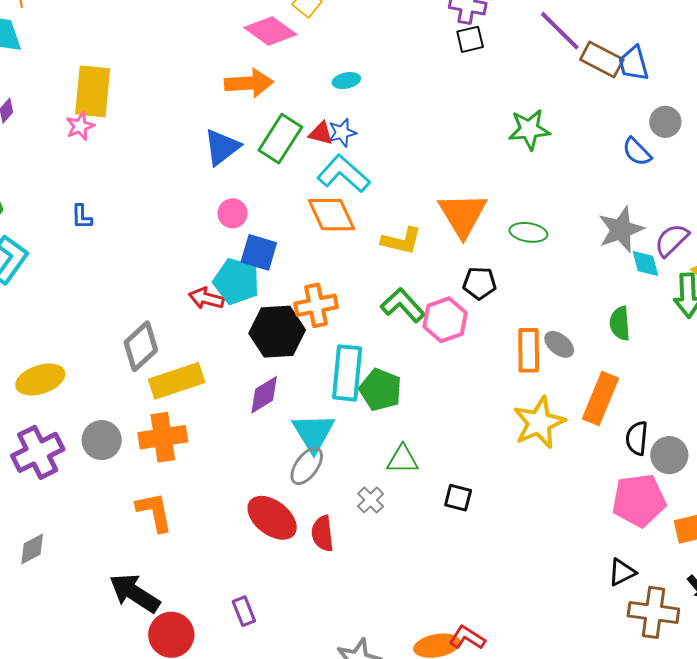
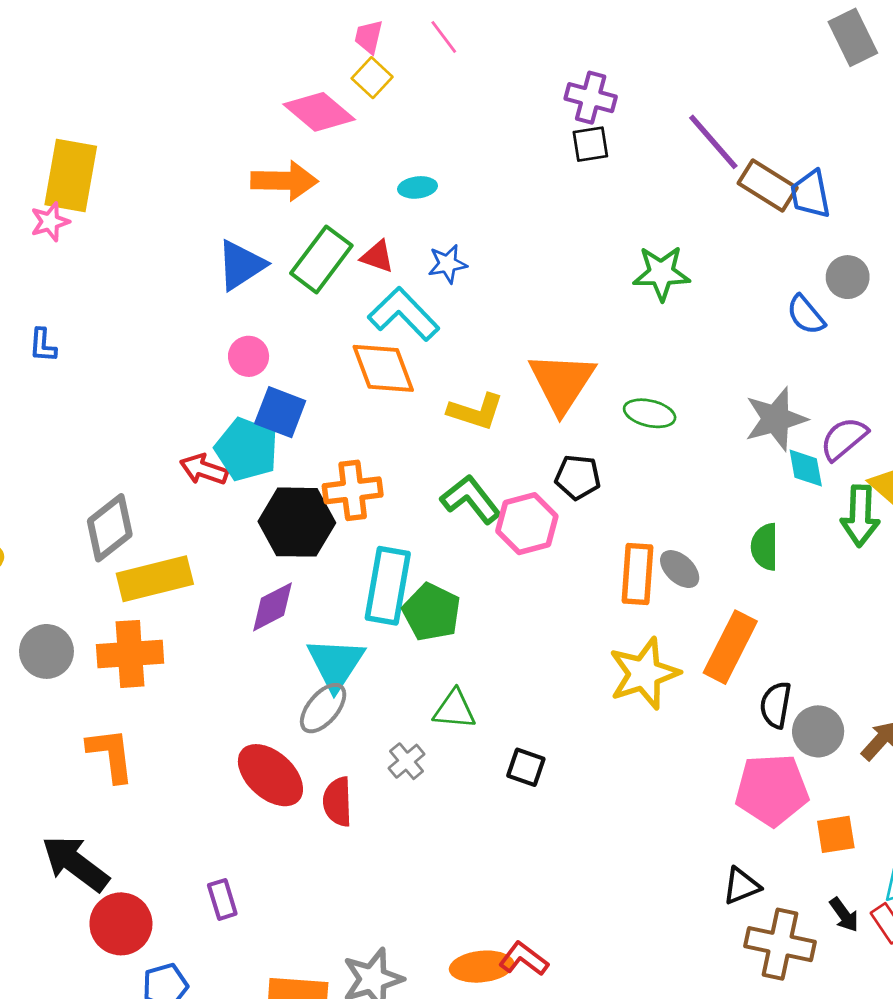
blue star: (342, 133) -> (448, 264), moved

